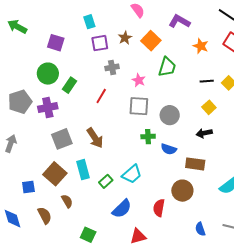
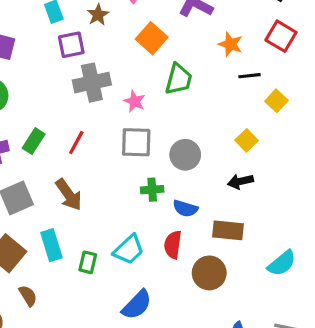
brown star: (125, 38) -> (98, 15), moved
gray cross: (112, 67) -> (92, 83), size x1.6
black line: (207, 81) -> (250, 76), moved
green rectangle: (70, 85) -> (34, 141), moved
red line: (101, 96) -> (76, 143), moved
green rectangle: (106, 181) -> (88, 262), turned -32
red semicircle: (159, 208) -> (173, 245), moved
blue semicircle: (122, 209) -> (137, 305), moved

